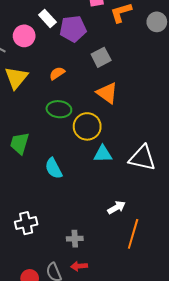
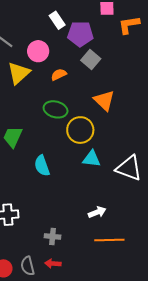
pink circle: (24, 36) -> (38, 51), moved
gray square: (101, 57) -> (91, 60), moved, turned -30
orange line: (133, 234) -> (109, 240), turned 64

